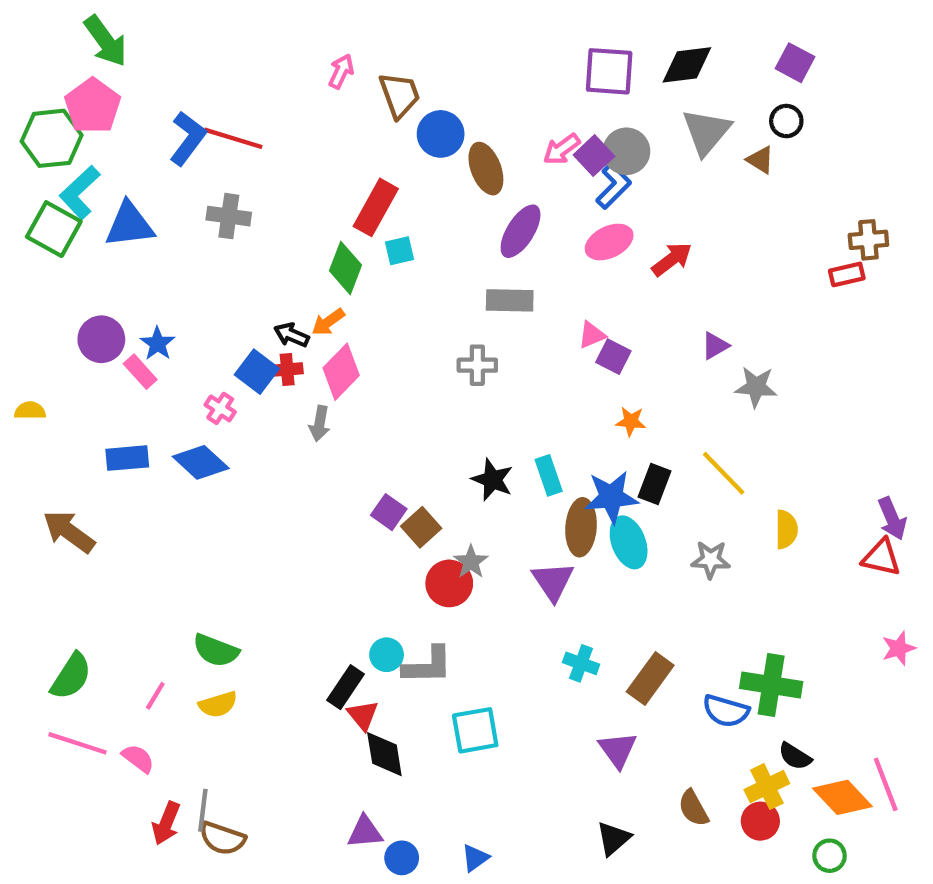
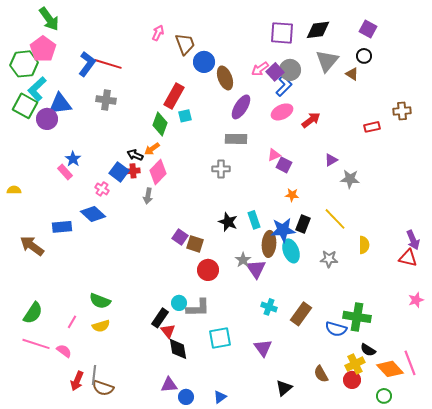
red rectangle: (847, 274) -> (372, 127), moved
purple circle: (101, 339) -> (47, 119), moved
blue rectangle: (127, 458) -> (62, 227), moved
brown square: (421, 527) -> (195, 244), turned -30
gray star: (471, 562) -> (243, 260), moved
purple triangle: (618, 750) -> (263, 348), moved

